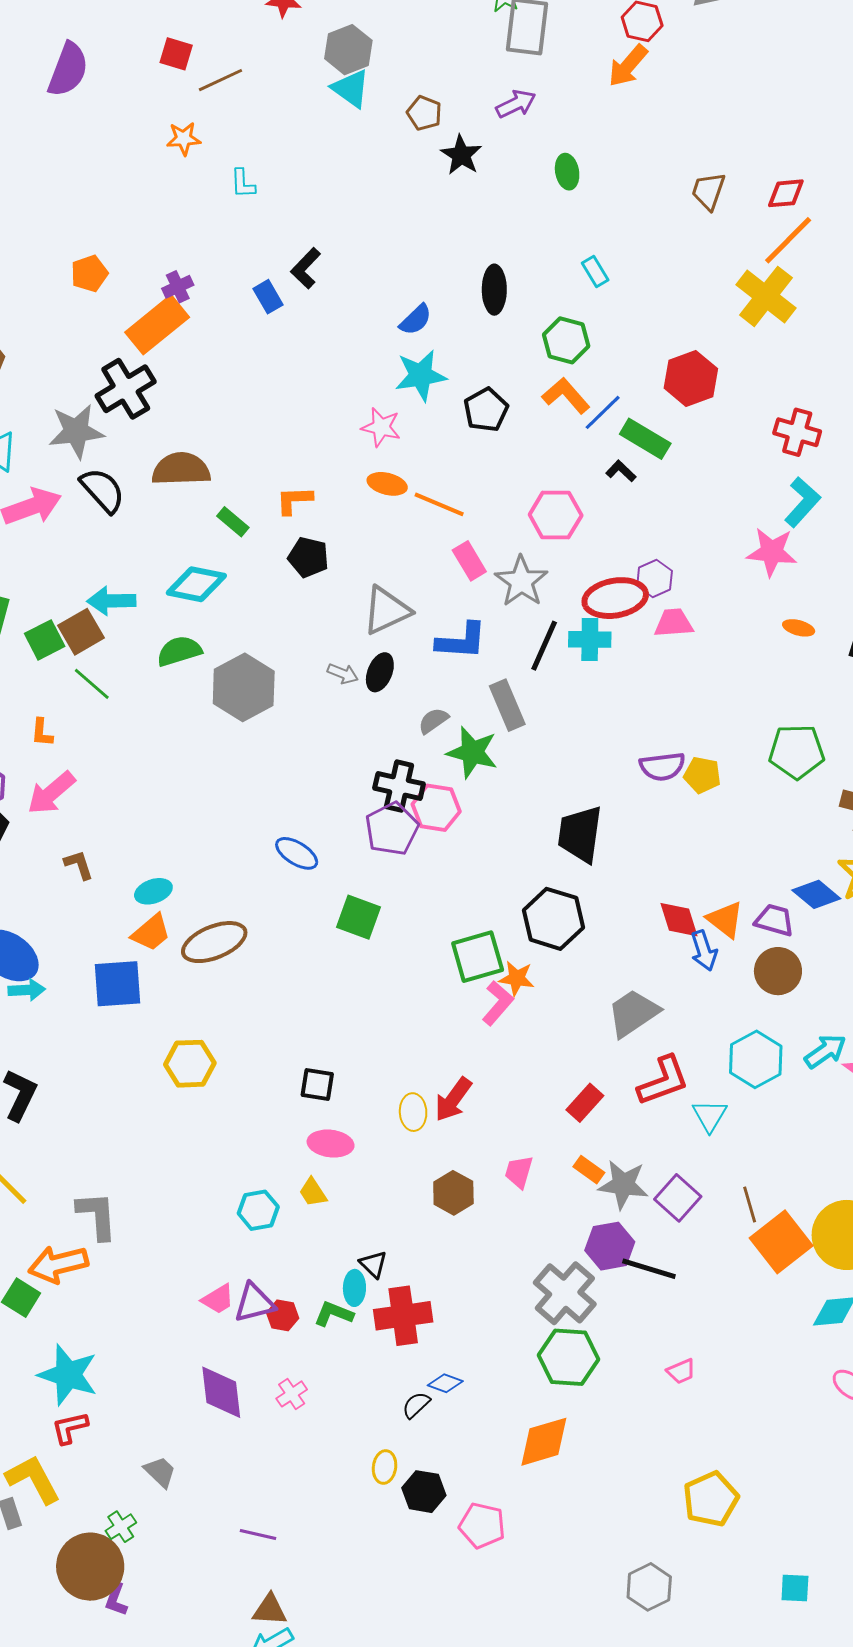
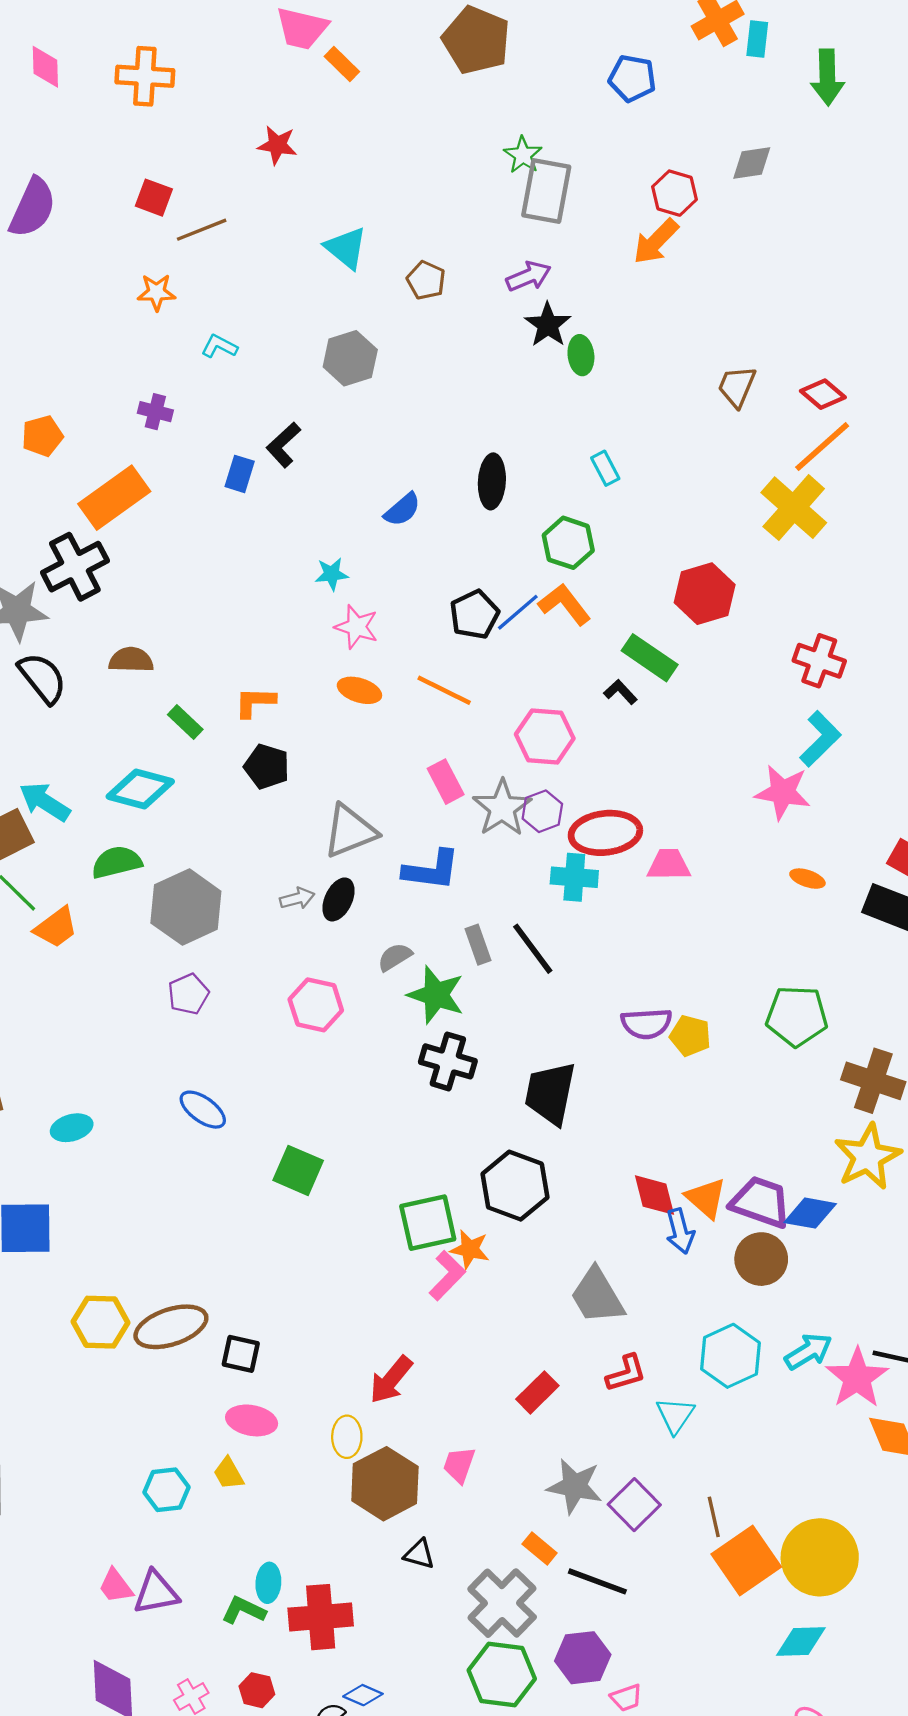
gray hexagon: (348, 50) -> (350, 358), moved
black star: (461, 155) -> (548, 325), moved
cyan L-shape: (243, 184) -> (219, 346), turned 116
red diamond: (786, 193) -> (823, 394), turned 42
purple cross: (178, 287) -> (155, 412), moved, turned 36
blue rectangle: (268, 297) -> (240, 474), turned 44
cyan star: (421, 375) -> (332, 574), moved, size x0.6
blue line: (603, 412) -> (518, 612), moved
brown semicircle: (181, 469) -> (131, 660), size x0.7
orange line: (439, 504) -> (444, 690), moved
purple hexagon: (655, 578) -> (542, 811), moved
cyan arrow: (111, 601) -> (45, 802), turned 30
black line: (544, 646) -> (533, 949), moved, turned -64
gray arrow: (343, 674) -> (297, 898), turned -40
gray rectangle: (507, 705) -> (478, 945), size x0.7
black cross: (399, 786) -> (448, 1061), moved
pink hexagon: (436, 808) -> (316, 1005), moved
purple pentagon: (392, 829) -> (188, 994), moved, size x0.7
blue ellipse: (297, 853) -> (203, 1110), moved
blue diamond: (816, 894) -> (810, 1213), moved, turned -33
purple trapezoid: (774, 920) -> (761, 1202), size x1.4
orange trapezoid: (151, 933) -> (56, 927), moved
brown ellipse: (214, 942) -> (171, 1327), moved
gray trapezoid: (633, 1013) -> (597, 1296), turned -90
red L-shape: (663, 1081) -> (626, 1373), size x0.7
yellow ellipse: (413, 1112) -> (347, 1437), moved
orange rectangle: (589, 1170) -> (540, 1548), moved
brown hexagon: (453, 1193) -> (385, 1484), size x1.5
purple hexagon: (610, 1246) -> (583, 1658), moved
black triangle: (373, 1264) -> (419, 1554), moved, turned -32
pink trapezoid: (218, 1299) -> (116, 1586), turned 81
red hexagon: (283, 1315) -> (257, 1690), moved

